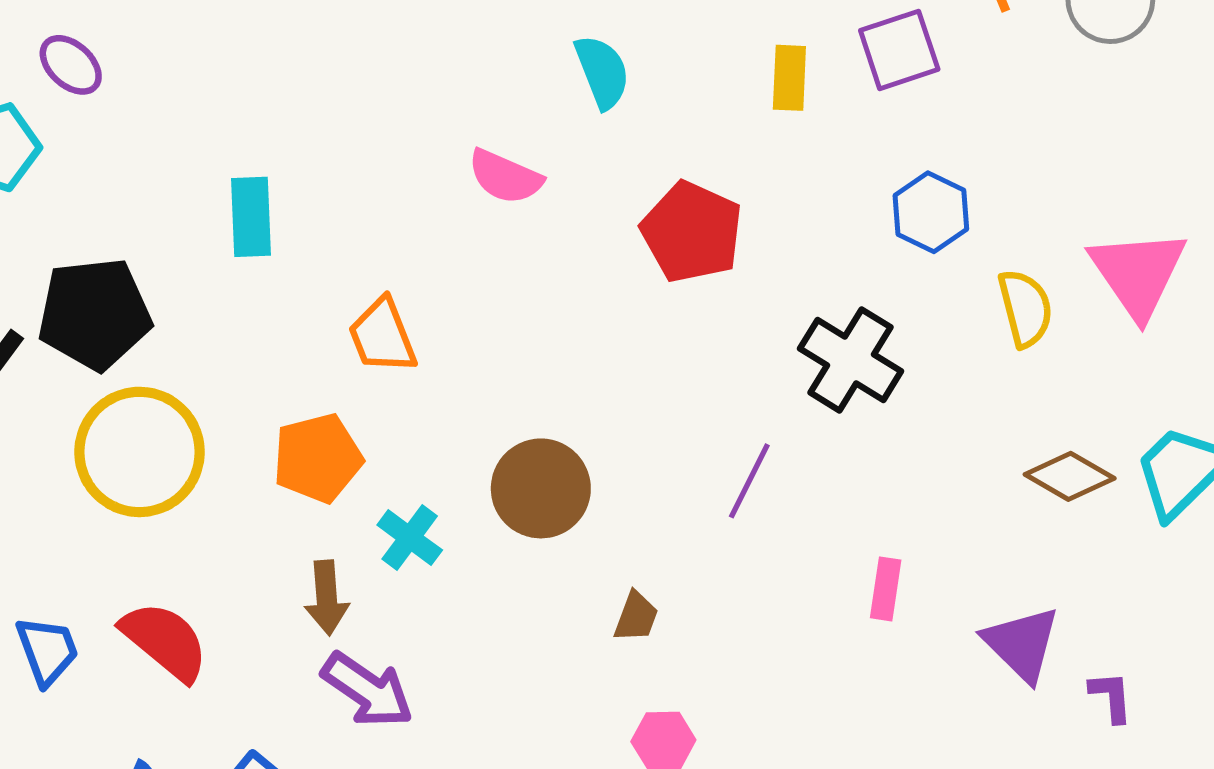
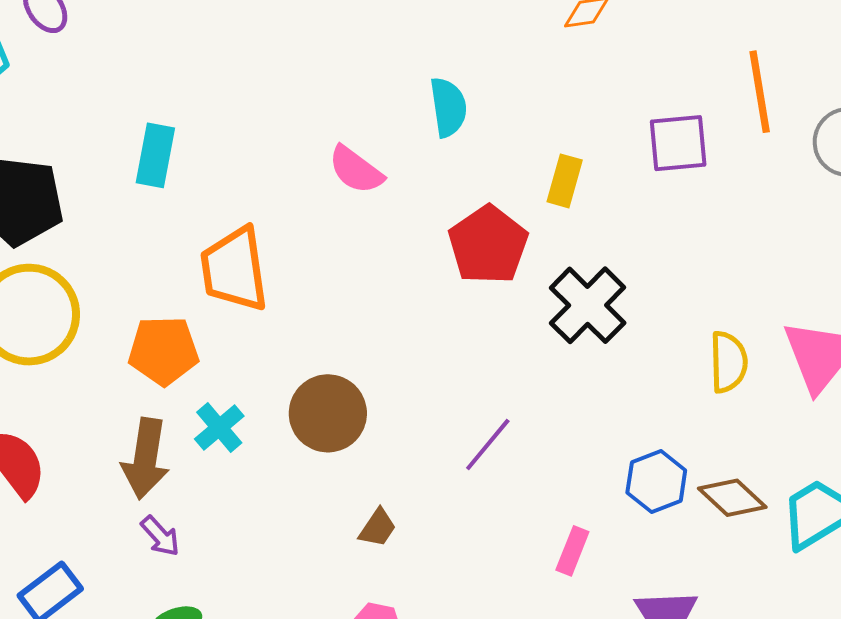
yellow rectangle: (789, 78) -> (565, 181), moved
blue hexagon: (931, 212) -> (656, 481), moved
orange trapezoid: (382, 336) -> (234, 269), size x1.4
black cross: (850, 360) -> (588, 305), moved
brown arrow: (327, 598) -> (146, 459), size x1.4
purple arrow: (367, 690) -> (160, 536), size x0.6

